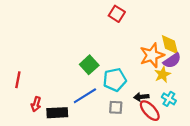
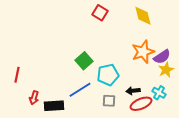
red square: (117, 14) -> (100, 13), moved
yellow diamond: (170, 45) -> (143, 16), moved
yellow star: (163, 74) -> (166, 70), moved
red ellipse: (150, 111) -> (141, 104), turned -70

